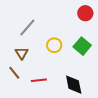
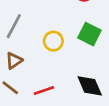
brown triangle: (22, 53) -> (14, 61), turned 40

